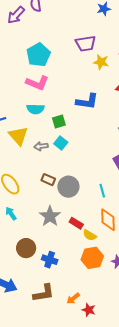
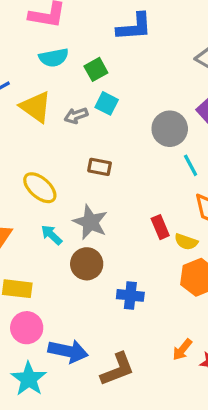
gray circle: (68, 187) -> (170, 129), moved
gray star: (50, 216) -> (90, 222), moved
red rectangle: (76, 223) -> (160, 227), turned 48
brown circle: (26, 248) -> (87, 264), moved
brown L-shape: (44, 293) -> (117, 369), moved

